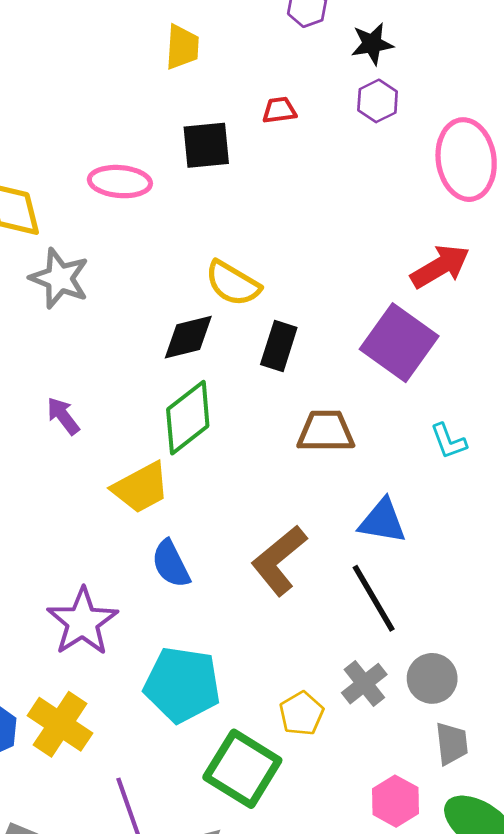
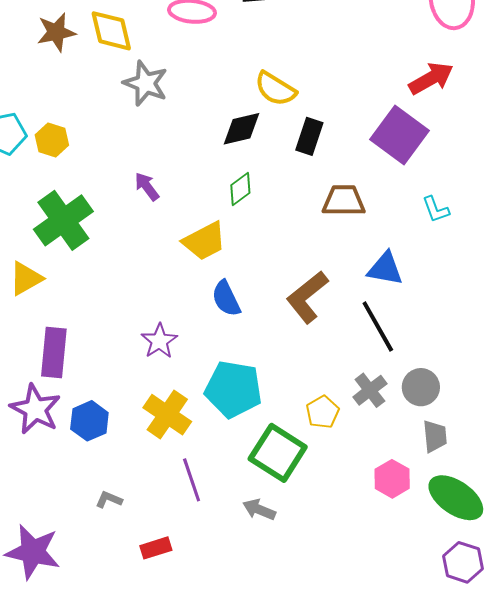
green diamond: (188, 418) -> (240, 189), size x0.6
purple star: (83, 622) -> (159, 341), size x0.7
yellow cross: (60, 724) -> (167, 415), moved

